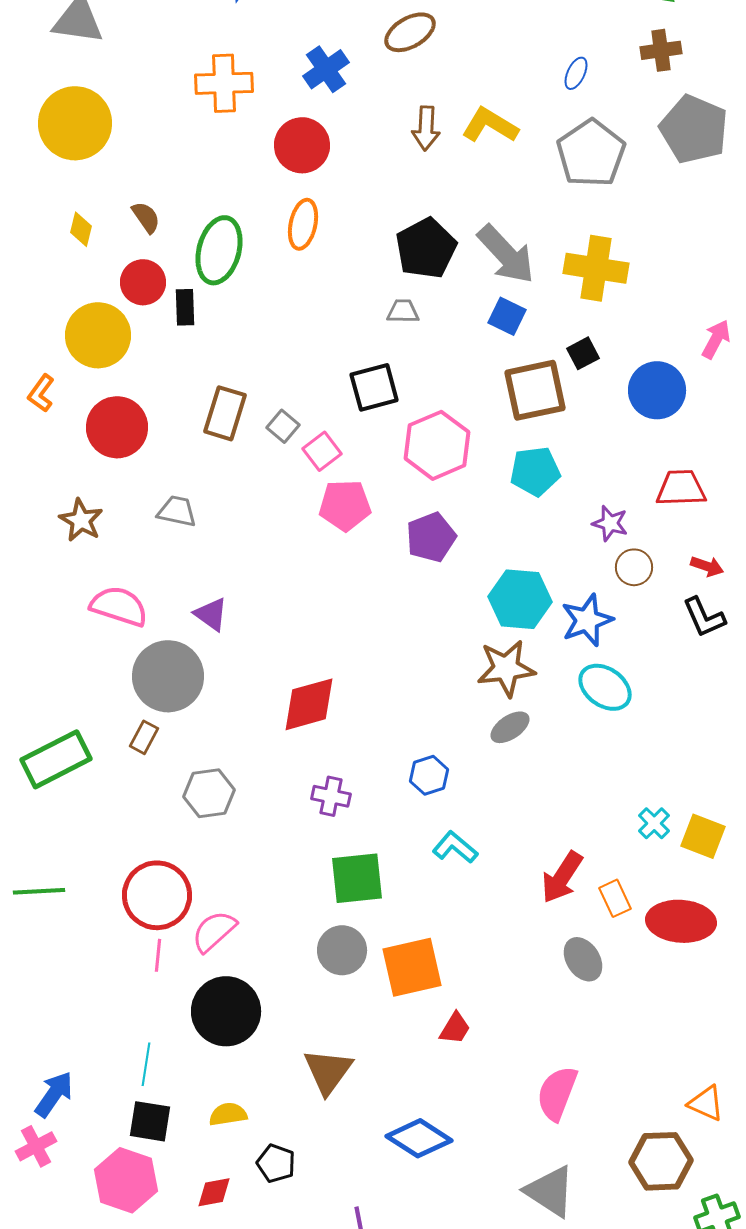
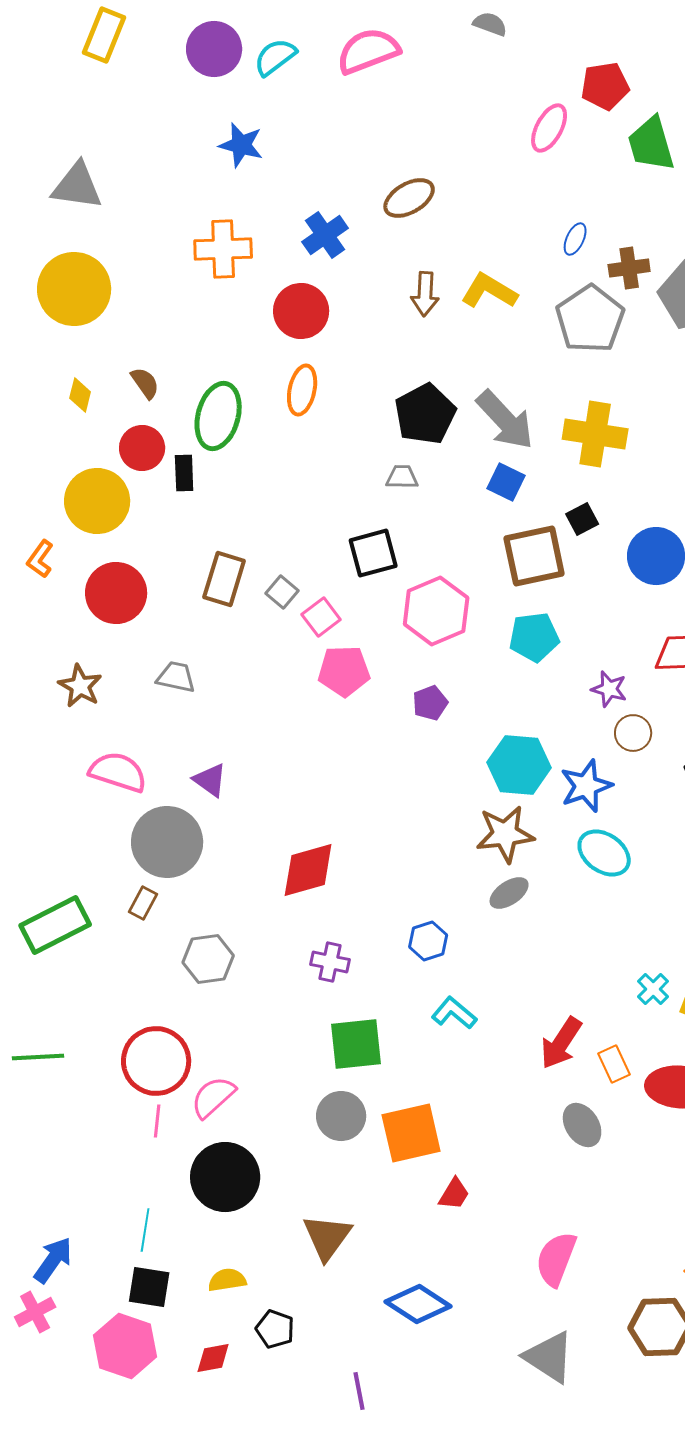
brown cross: (661, 50) -> (629, 268), moved
purple pentagon: (431, 537) -> (430, 703), size x0.7

